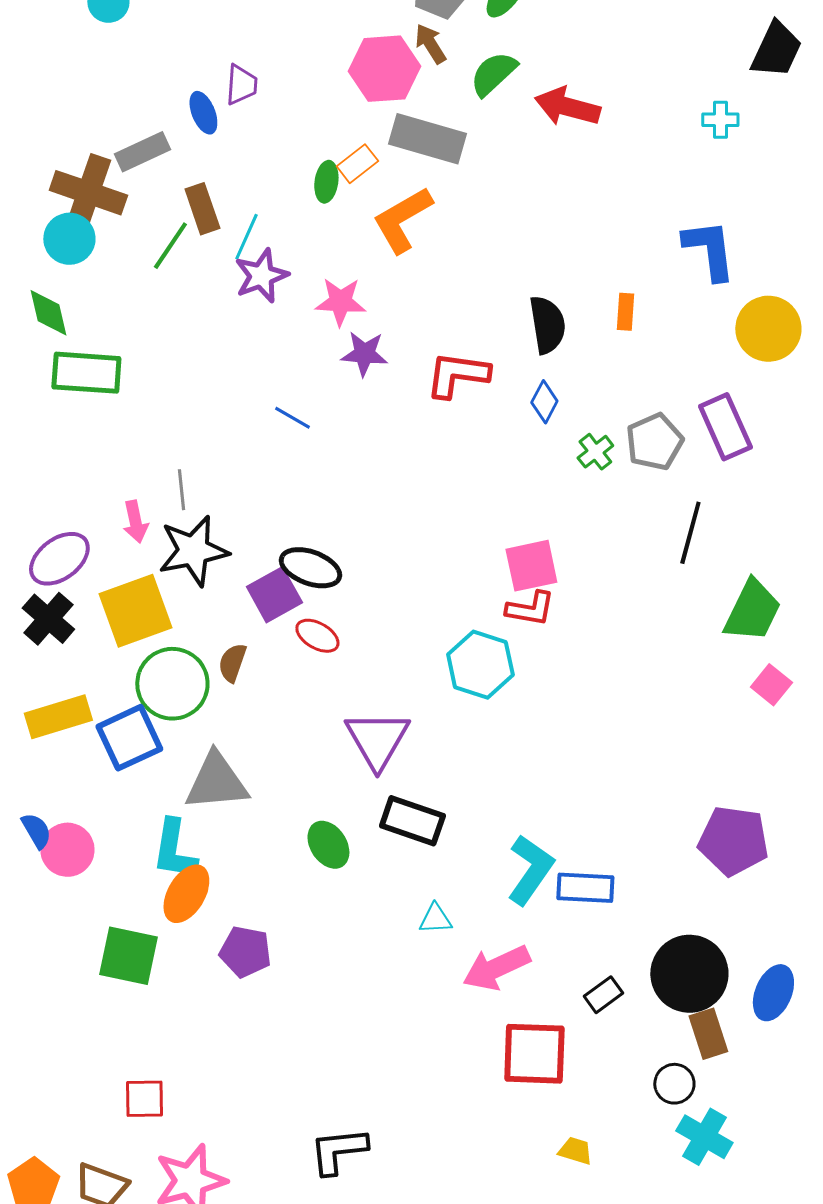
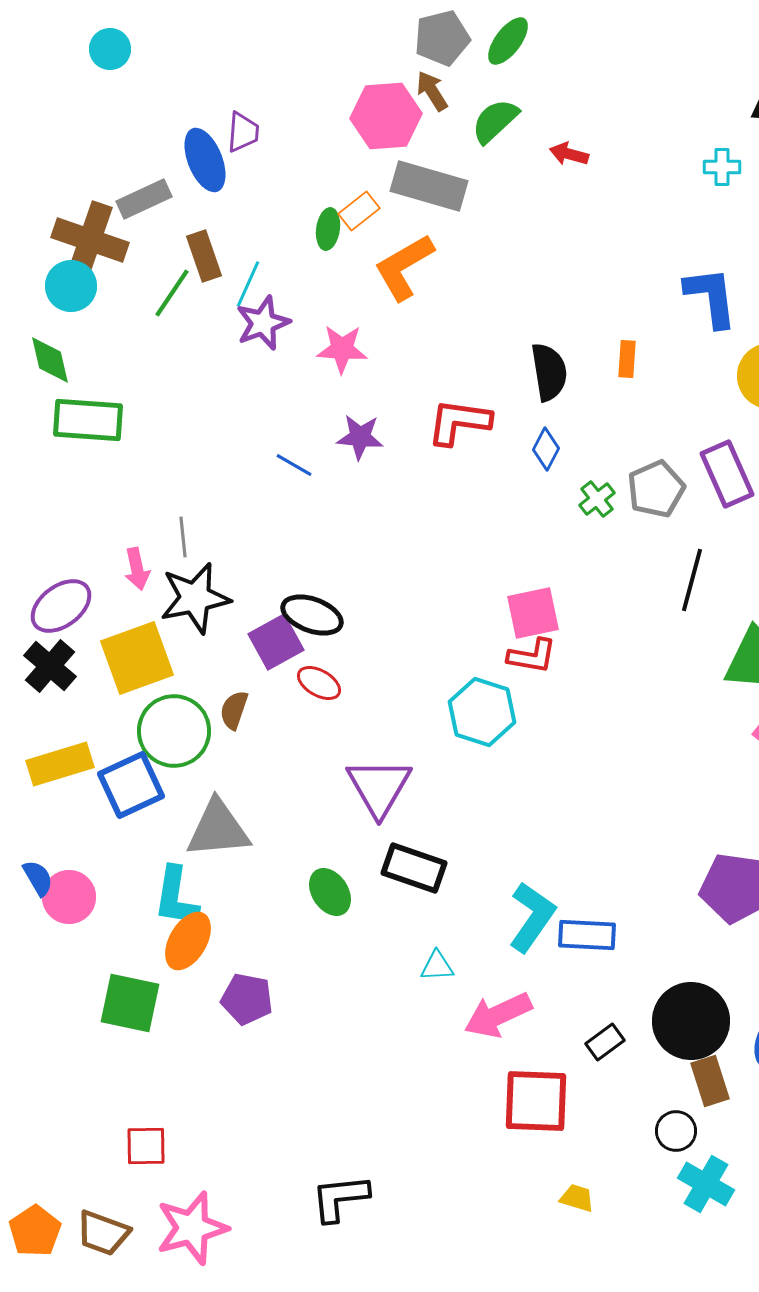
red arrow: (567, 107) -> (569, 154), size x0.6
blue ellipse: (203, 113) -> (205, 160), size x1.5
purple star: (364, 354) -> (360, 437), moved

